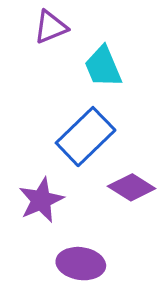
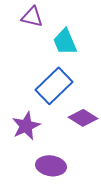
purple triangle: (51, 27) -> (32, 17), turned 35

